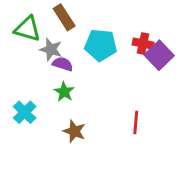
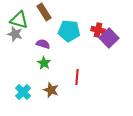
gray star: (51, 49) -> (15, 34), moved
cyan cross: (25, 112) -> (23, 92), moved
red line: (136, 123) -> (77, 77), moved

